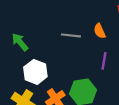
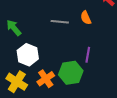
purple line: (104, 61) -> (88, 55), moved

